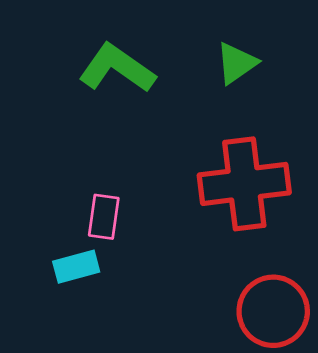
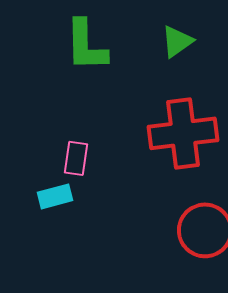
green L-shape: (117, 68) -> (86, 45), turned -126

